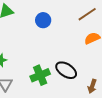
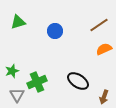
green cross: (40, 75) -> (37, 82), moved

